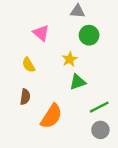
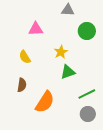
pink triangle: (41, 33) -> (36, 29), turned -42
green circle: (89, 35) -> (87, 31), moved

